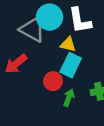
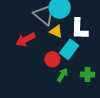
white L-shape: (80, 21) -> (79, 29), moved
yellow triangle: (68, 44) -> (56, 31), moved

